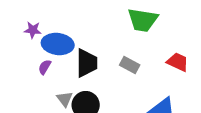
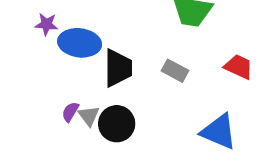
purple semicircle: (45, 67) -> (70, 112), moved

